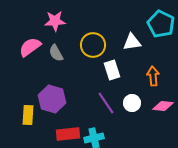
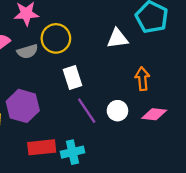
yellow circle: (93, 45) -> (56, 38), moved
gray semicircle: (56, 53) -> (27, 51), turned -78
white rectangle: (112, 70) -> (72, 78), moved

